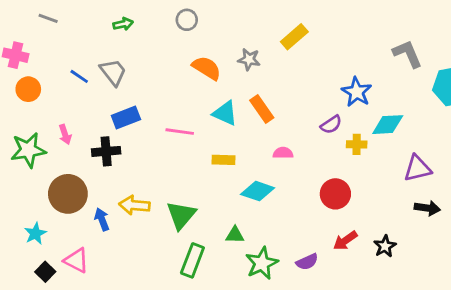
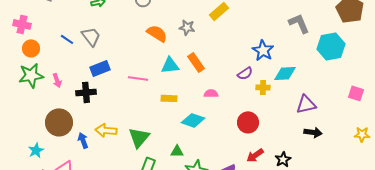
cyan triangle: (225, 113) -> (170, 65), turned -30
green star: (28, 150) -> (31, 75), moved

